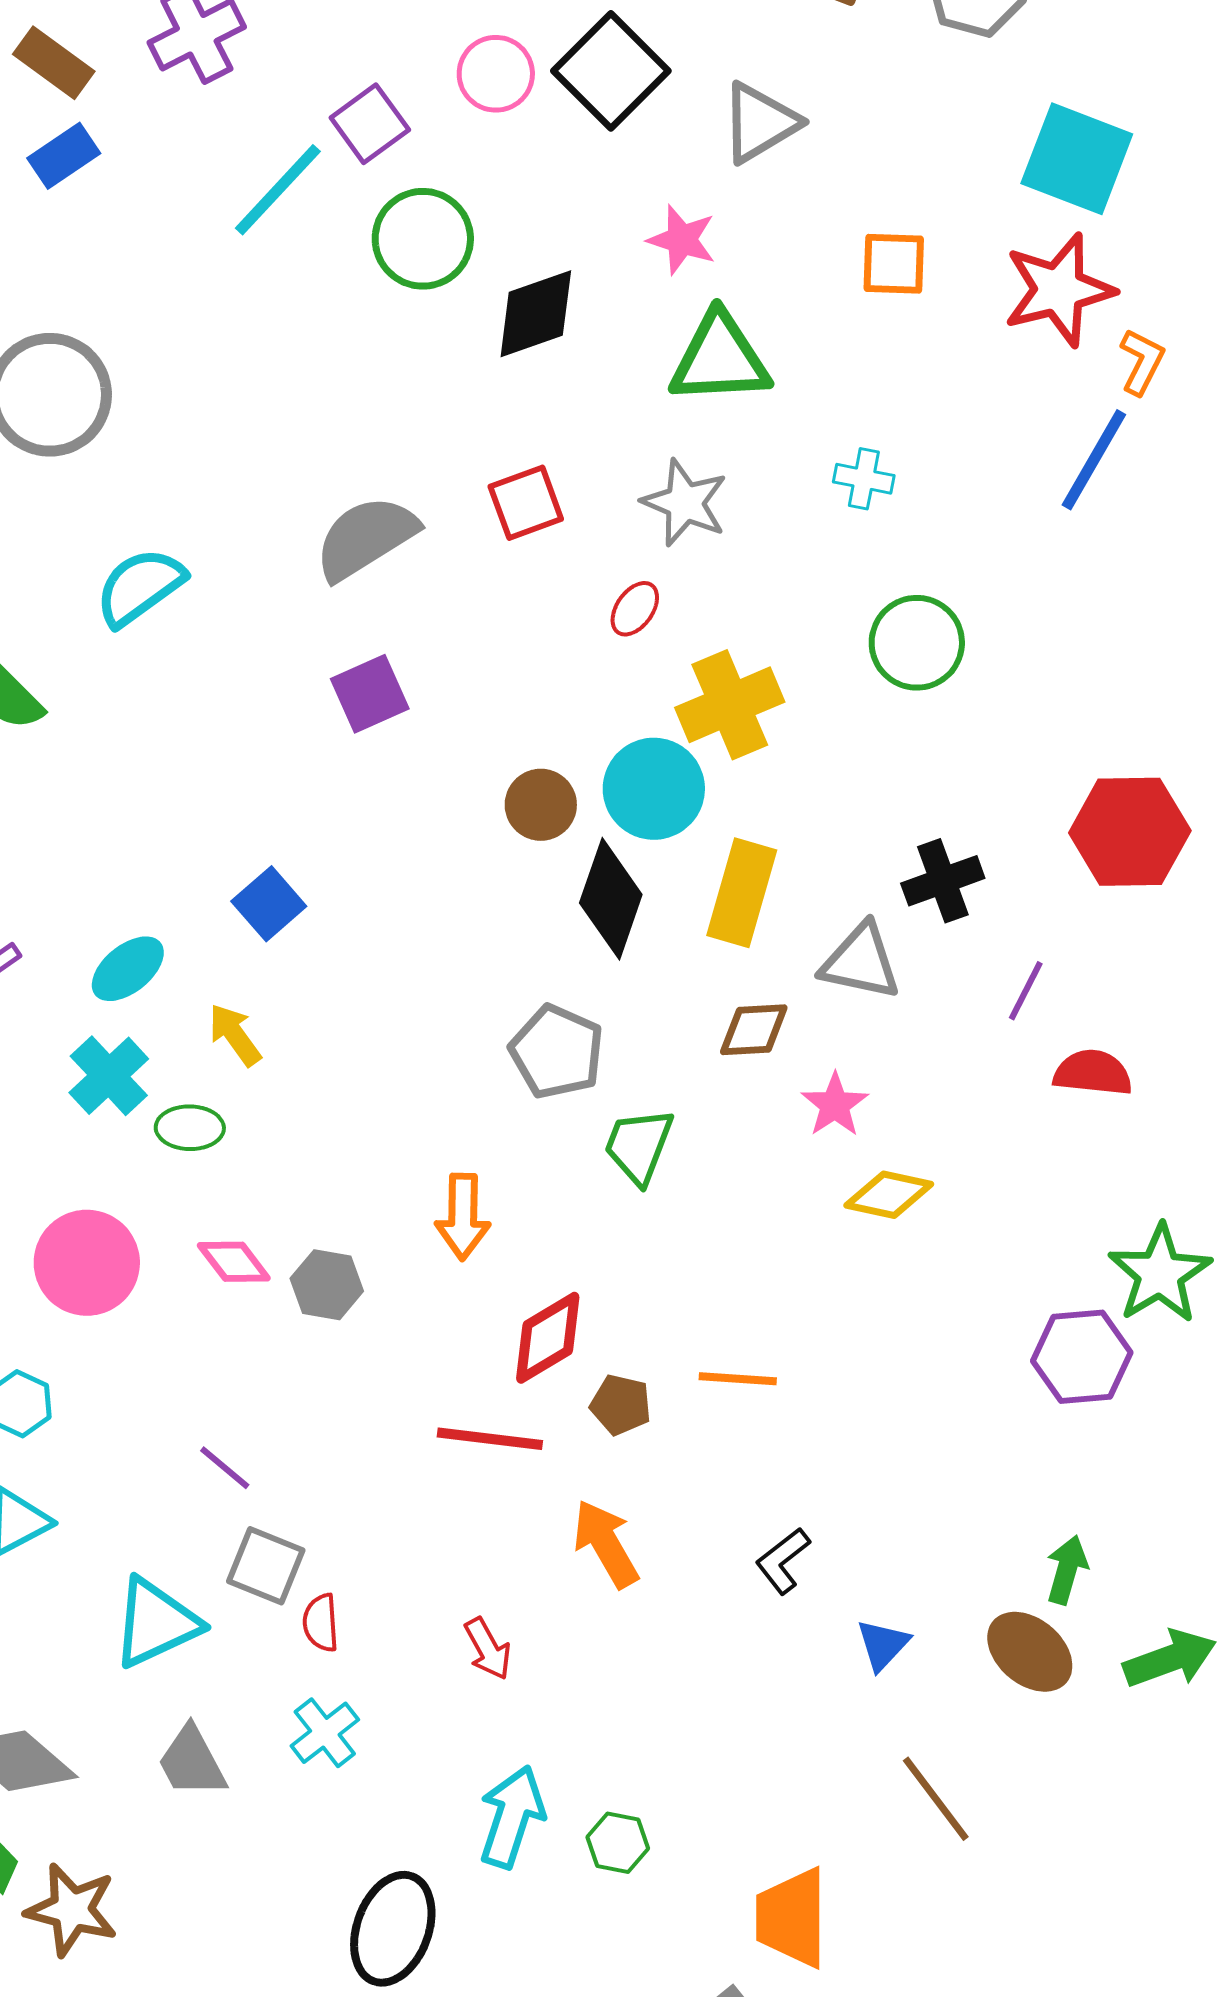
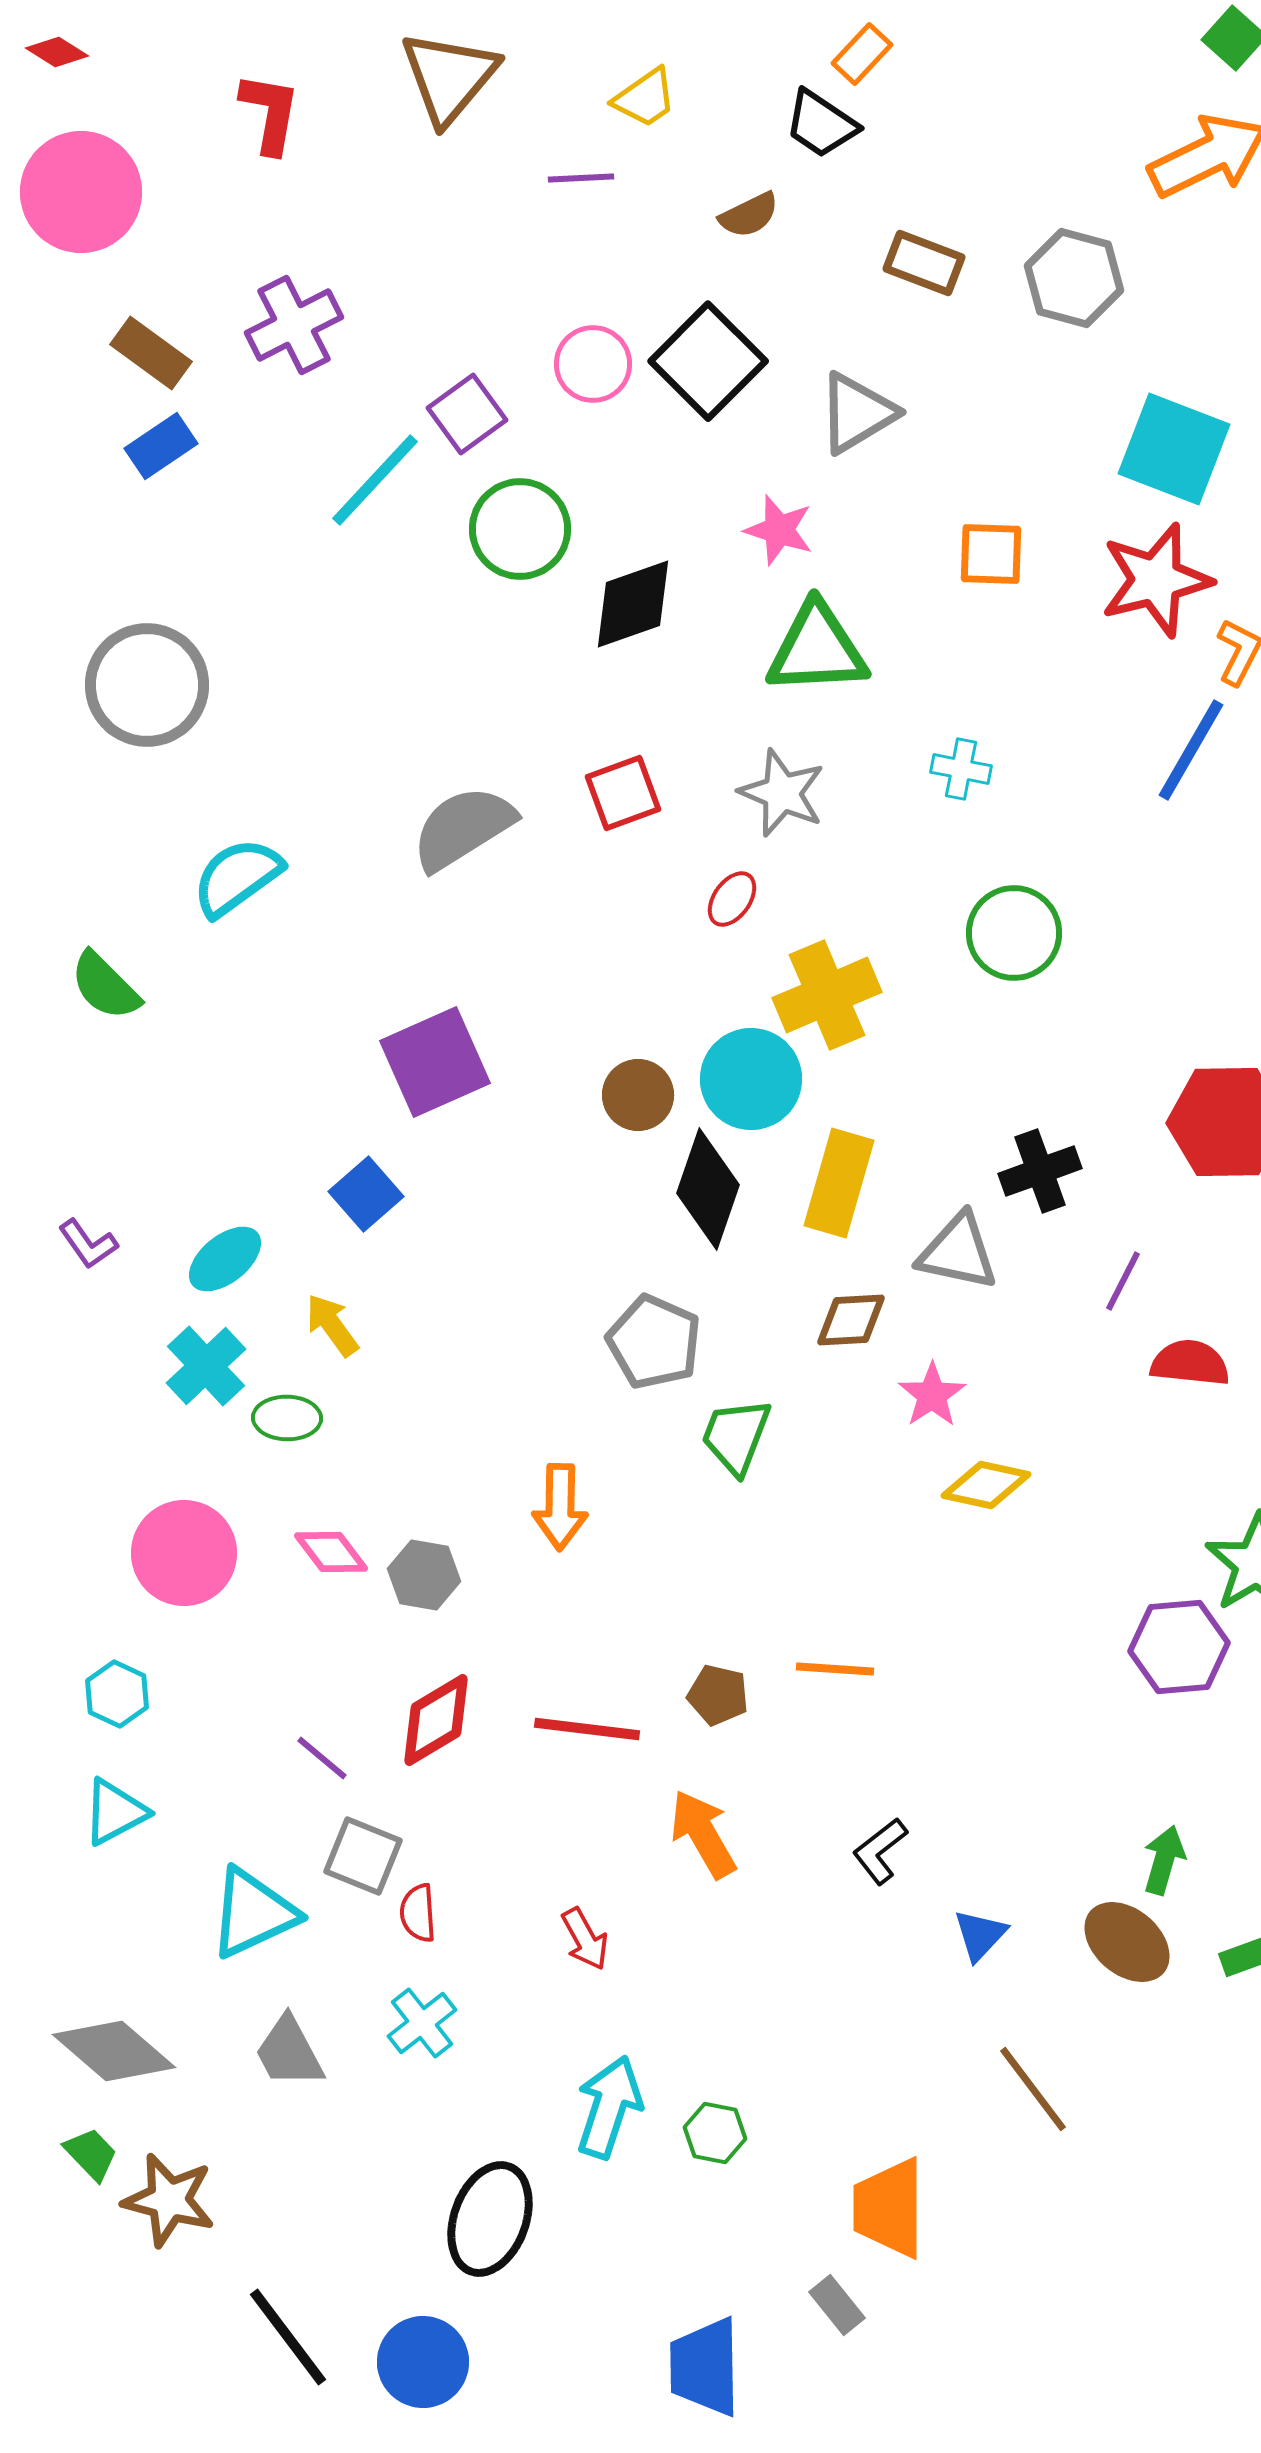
purple square: (370, 694) -> (435, 1062), moved, size x1.4
red diamond: (548, 1338) -> (436, 1720), moved

